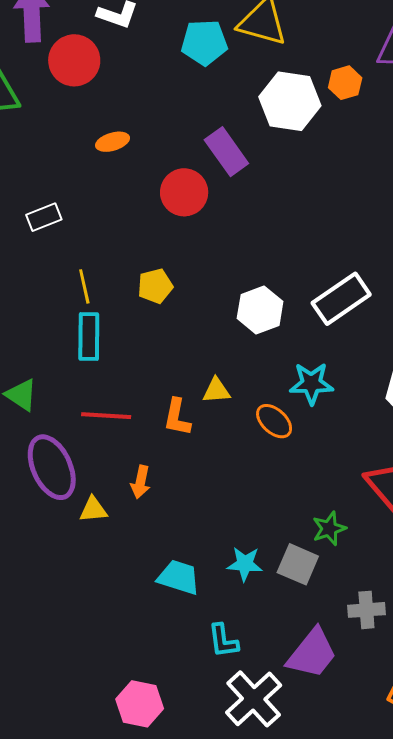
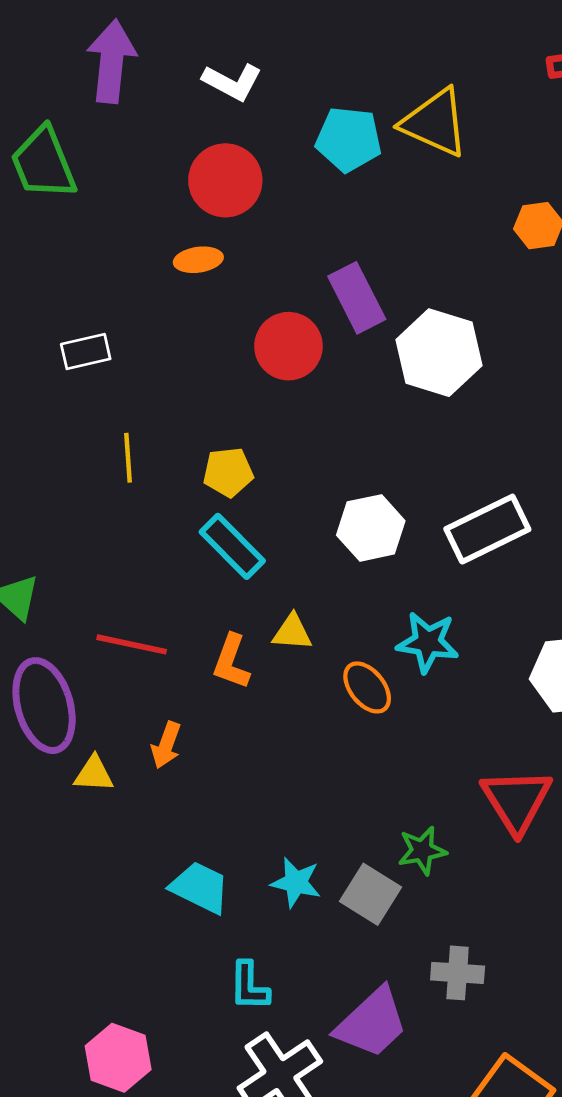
red circle: (74, 60) -> (225, 180), moved
white hexagon: (290, 101) -> (439, 353), moved
cyan rectangle: (89, 336) -> (232, 546), moved, turned -54

